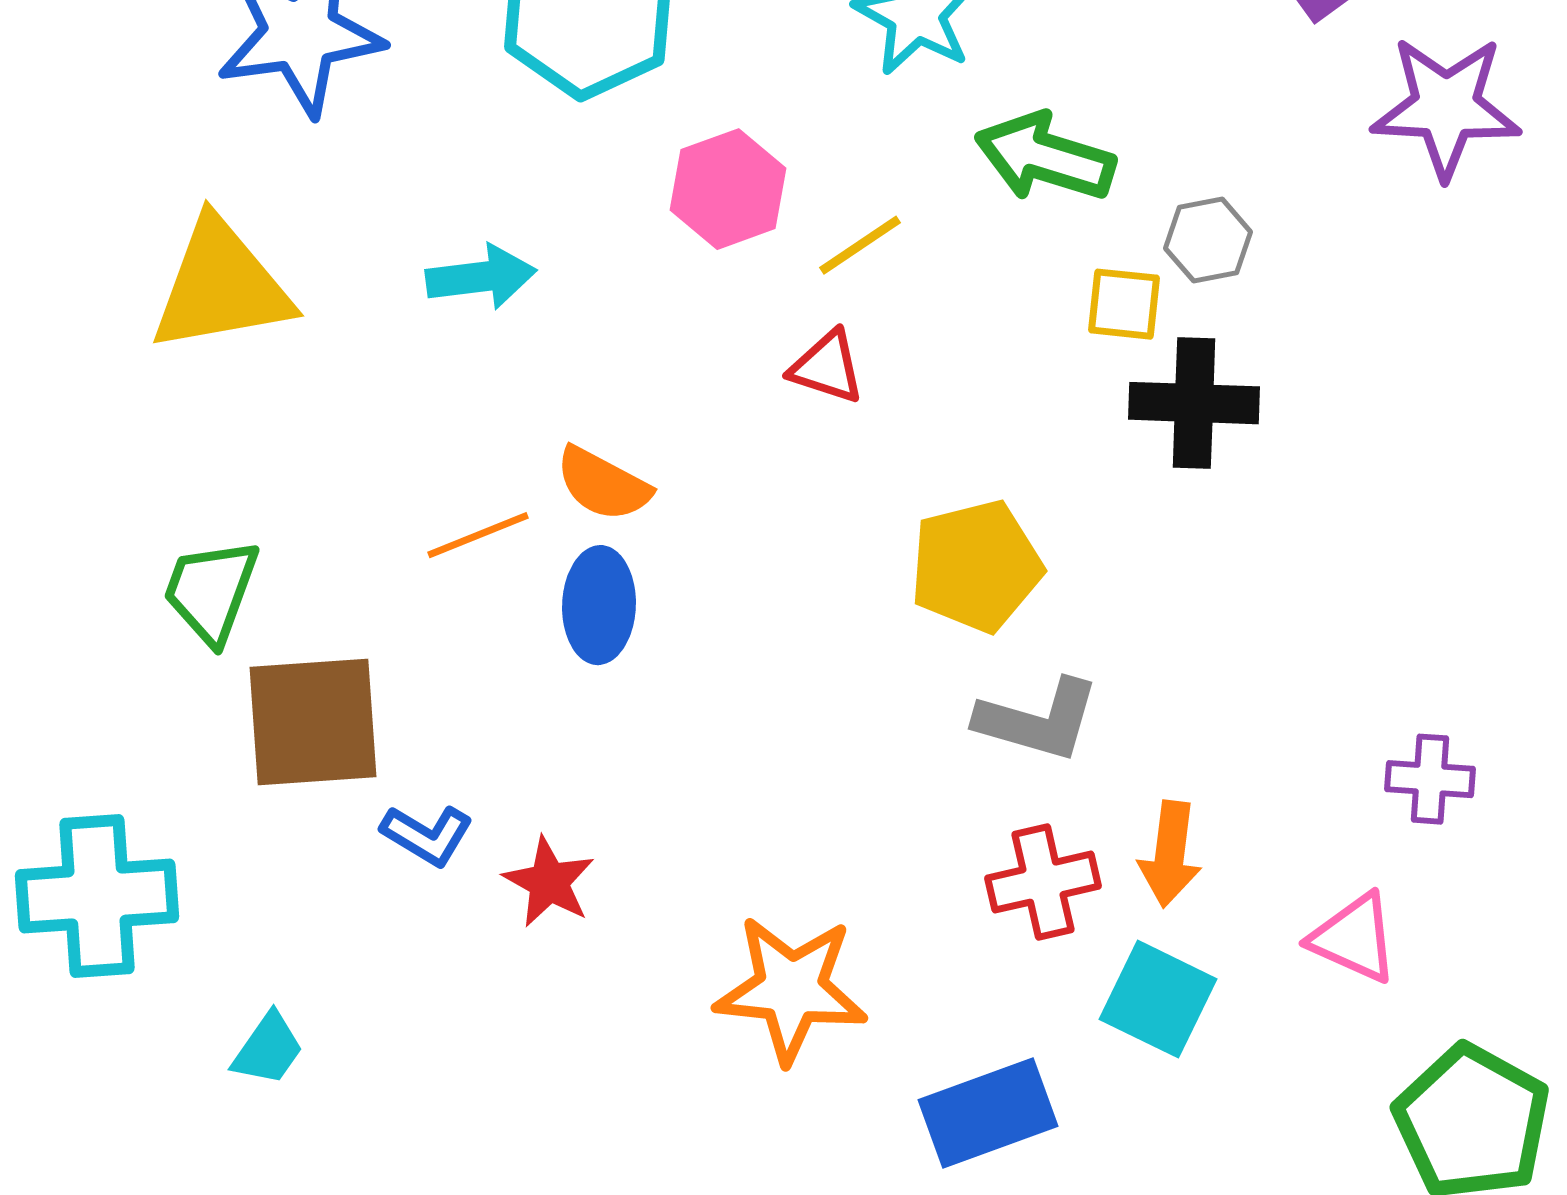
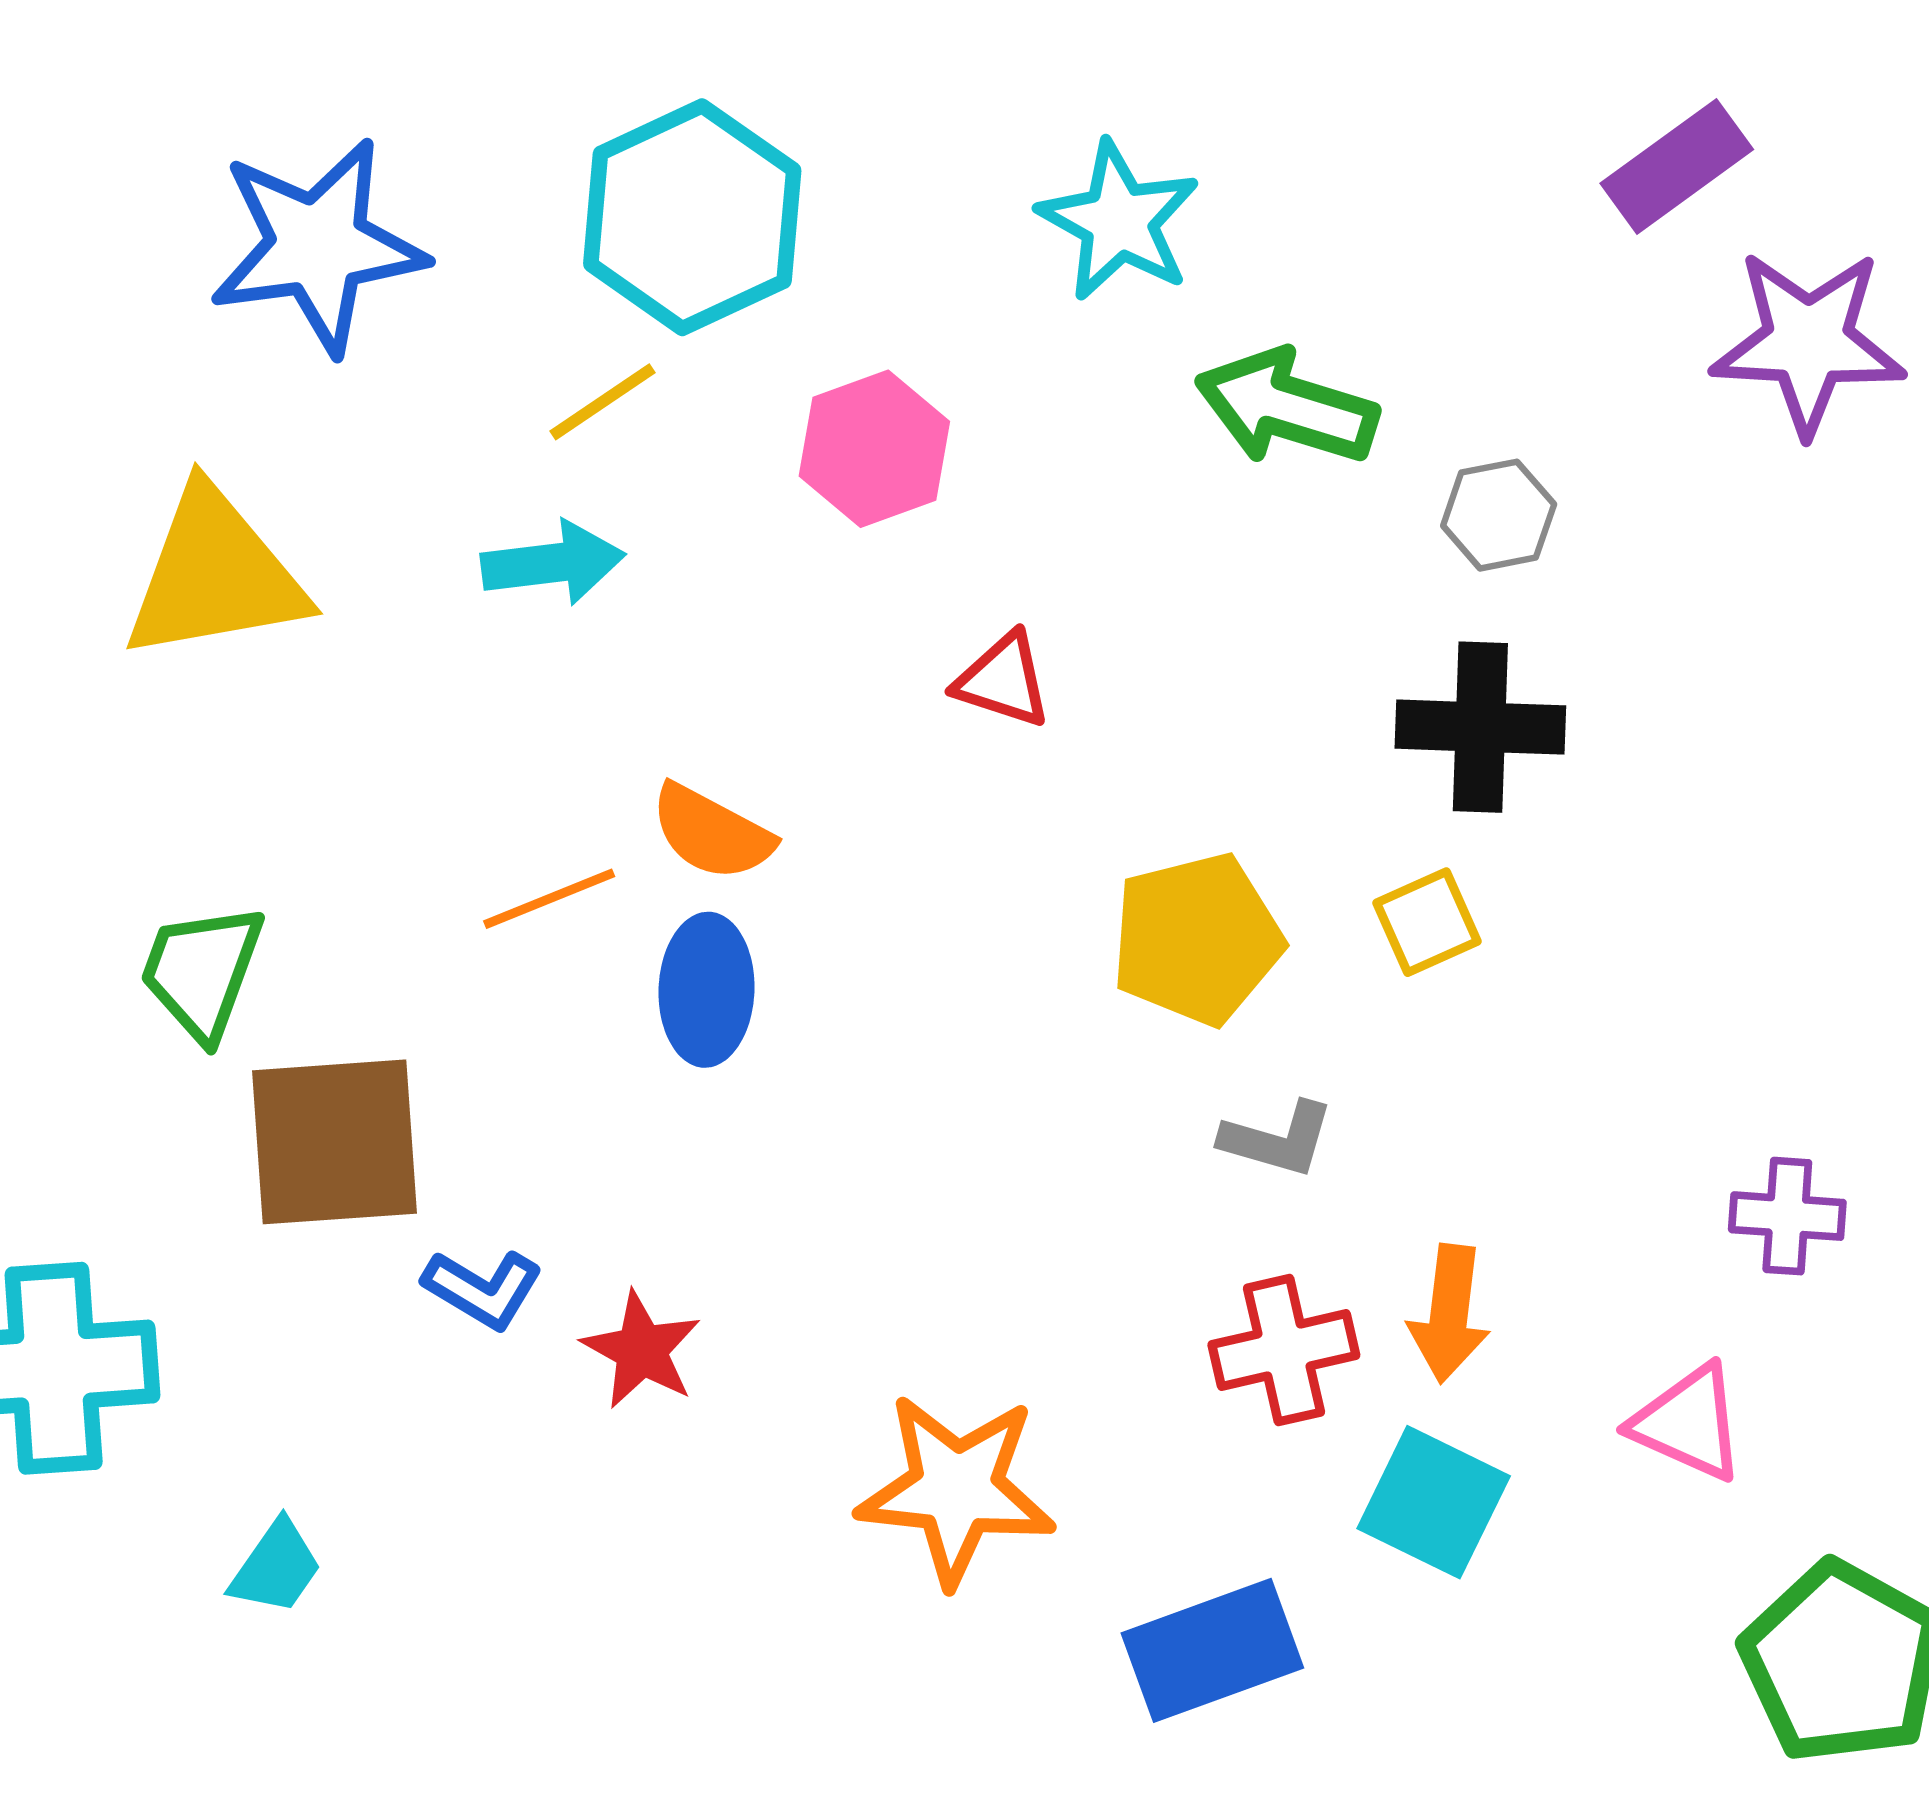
yellow line: (860, 245) -> (602, 402), moved
yellow square: (1124, 304) -> (1427, 922), moved, turned -30
gray L-shape: (1038, 720) -> (1277, 1139), size x0.7

